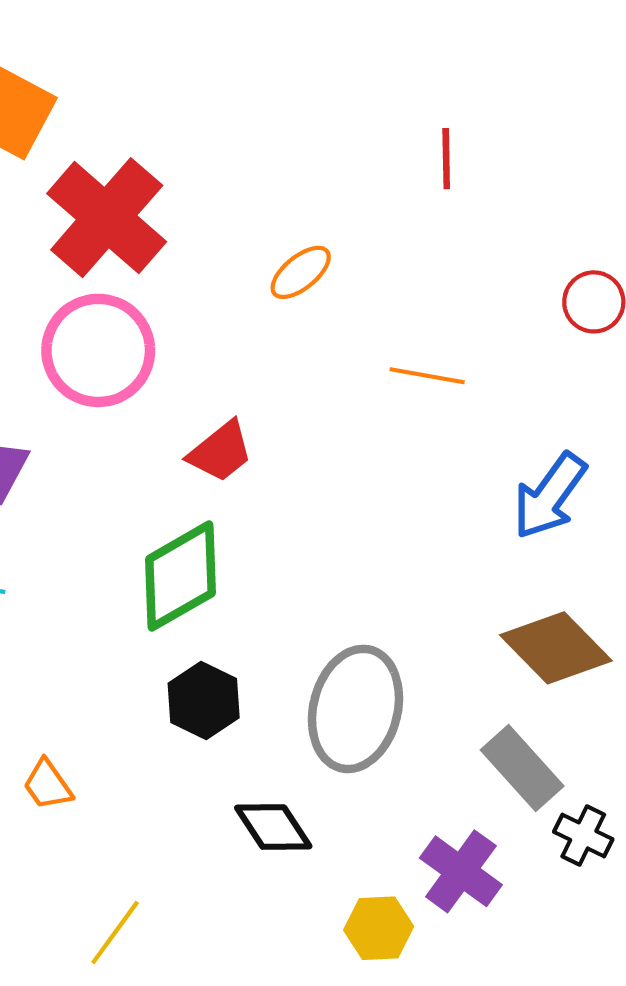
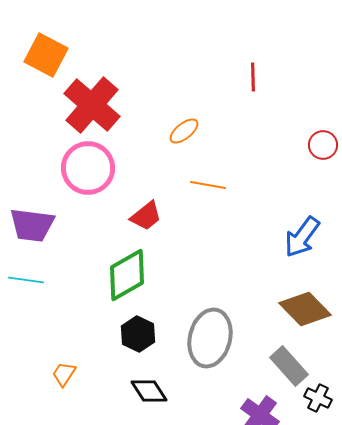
orange line: (427, 376) -> (208, 185), moved
orange trapezoid: (48, 785) -> (64, 374), turned 68
black diamond: (273, 827) -> (149, 391), moved

